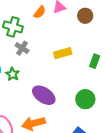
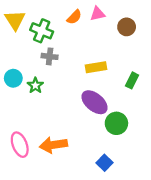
gray cross: (22, 48) -> (50, 56), turned -32
purple ellipse: (44, 95) -> (95, 102), moved

